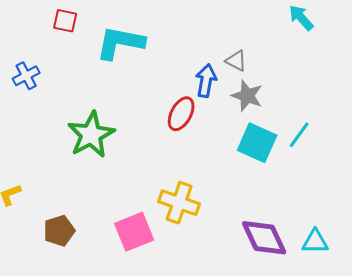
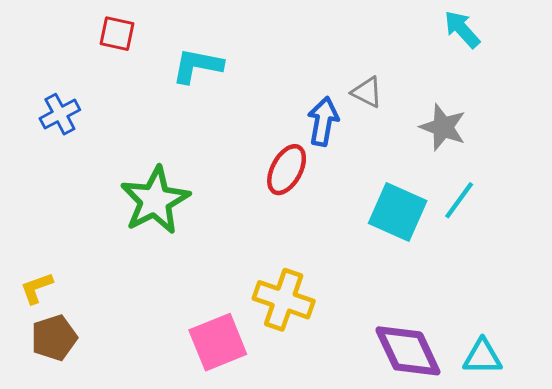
cyan L-shape: (120, 43) -> (197, 66), size x0.7
gray star: (247, 96) -> (443, 127), moved
brown pentagon: (59, 231) -> (54, 338), moved

